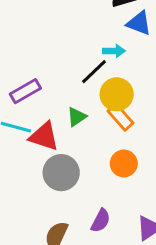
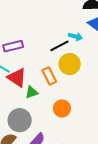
green triangle: (77, 117) -> (32, 92), moved
orange rectangle: (121, 117) -> (49, 76), moved
gray circle: (61, 173) -> (20, 120), moved

